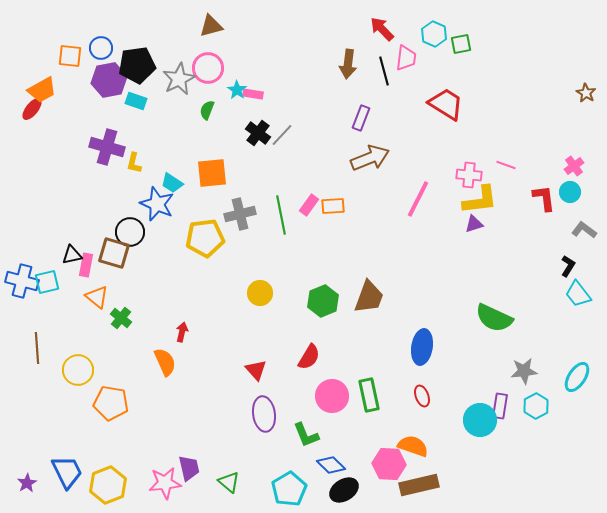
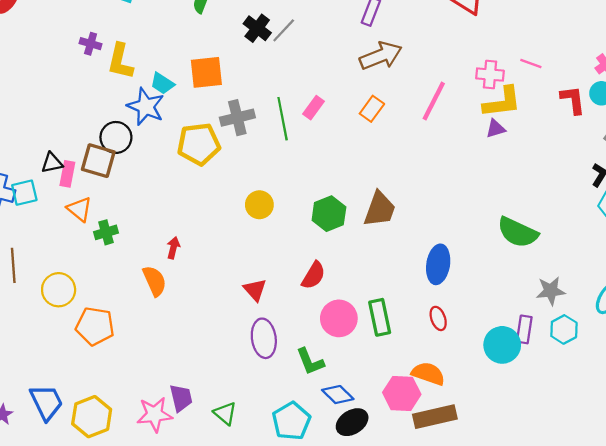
purple cross: (107, 147) -> (91, 44), size x0.6
yellow L-shape: (134, 163) -> (120, 61), size x1.6
orange rectangle: (333, 206) -> (372, 109), moved, turned -50
green cross: (121, 318) -> (106, 232), turned 35

